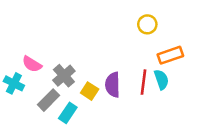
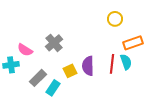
gray cross: (64, 76) -> (54, 43), moved
cyan cross: (14, 83) -> (11, 65), turned -35
yellow square: (90, 91) -> (70, 71), turned 32

